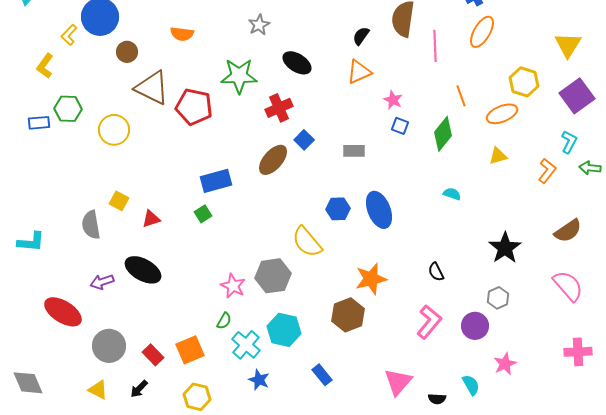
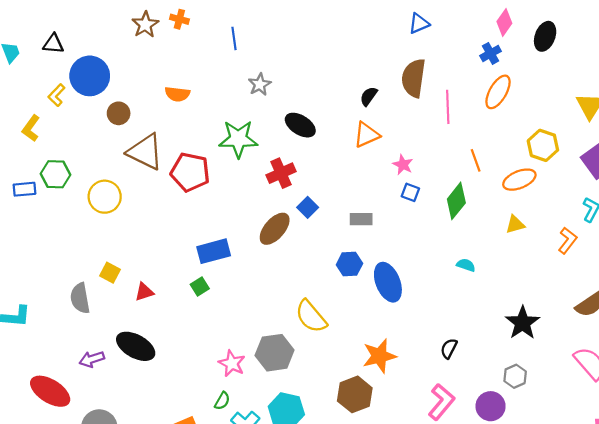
blue hexagon: (338, 209) -> (349, 264), moved
black semicircle: (436, 272) -> (449, 348), turned 54

